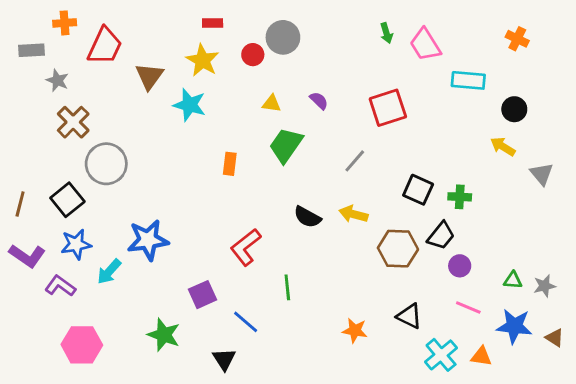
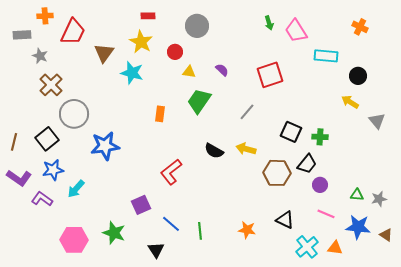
red circle: (253, 55) -> (175, 52), moved
blue star: (148, 240) -> (105, 146), moved
green line: (287, 287) -> (200, 231), moved
pink hexagon: (82, 345) -> (74, 240), moved

